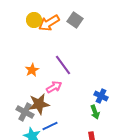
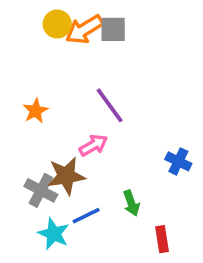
gray square: (75, 20) -> (113, 29), moved, turned -35
orange star: (32, 70) -> (35, 111), moved
green arrow: (95, 112) -> (131, 203), moved

